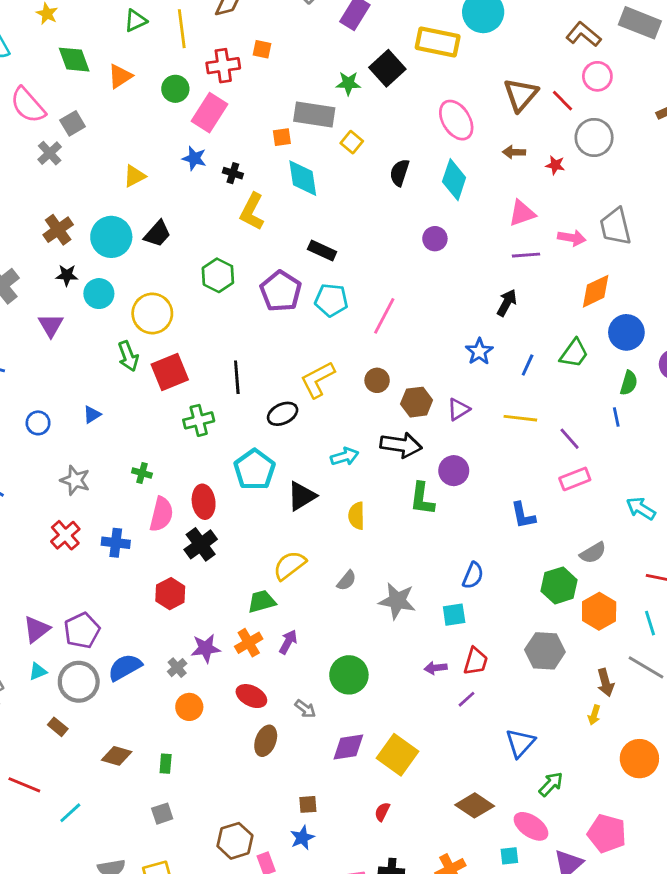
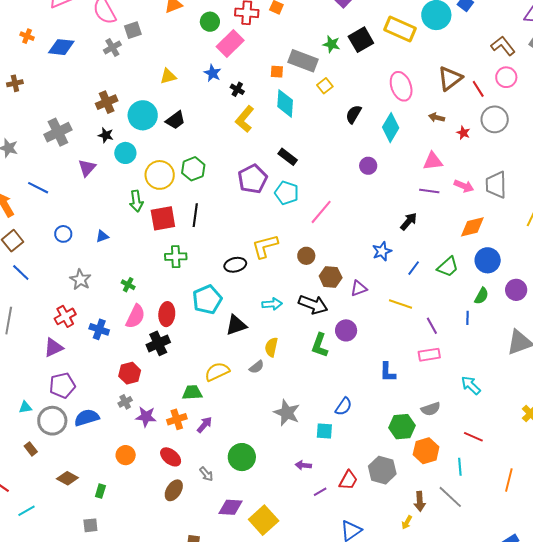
green hexagon: (218, 275) -> (193, 169), moved
black line: (237, 377) -> (195, 215), moved
gray semicircle: (347, 581) -> (257, 367), moved
purple triangle: (37, 629) -> (54, 348), moved
red trapezoid: (476, 661) -> (348, 480), moved
gray cross: (177, 668) -> (125, 402), moved

